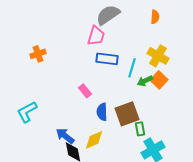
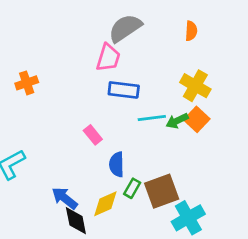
cyan line: (132, 68) -> (152, 118), moved, turned 66
brown square: (127, 114) -> (162, 191), moved
green rectangle: (140, 129) -> (132, 188), moved, turned 40

